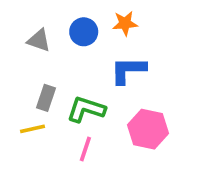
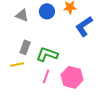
blue L-shape: (128, 70) -> (84, 26), moved, turned -35
pink hexagon: (148, 129) -> (72, 77), moved

